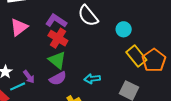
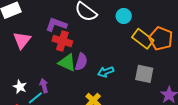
purple arrow: (29, 77) -> (44, 86), turned -144
purple semicircle: (58, 78) -> (81, 62), moved, turned -30

